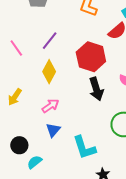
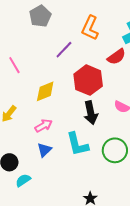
purple line: (50, 41) -> (64, 50), moved
yellow diamond: (49, 72) -> (45, 91), turned 35
cyan L-shape: (84, 148) -> (77, 144), moved

